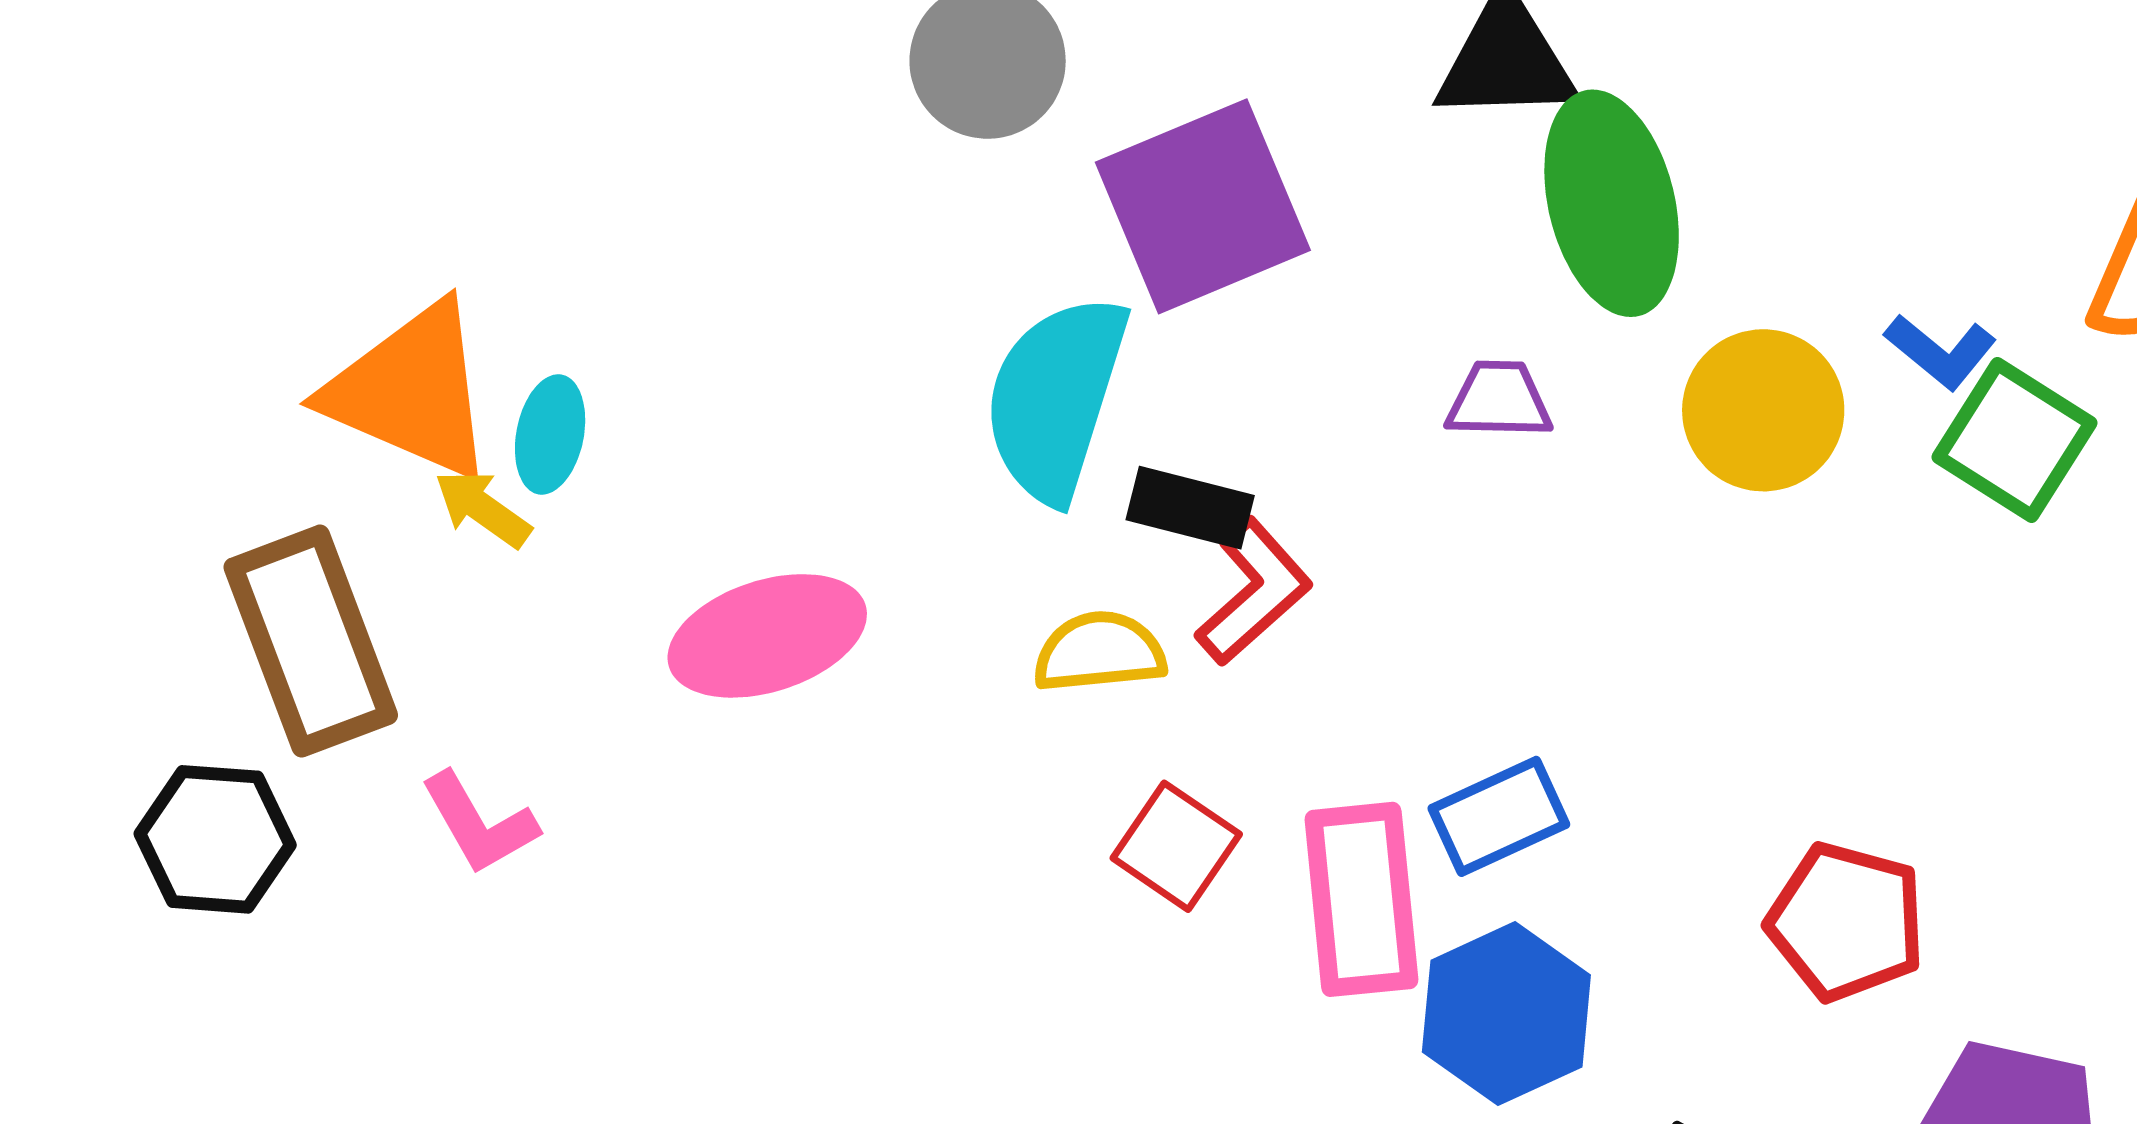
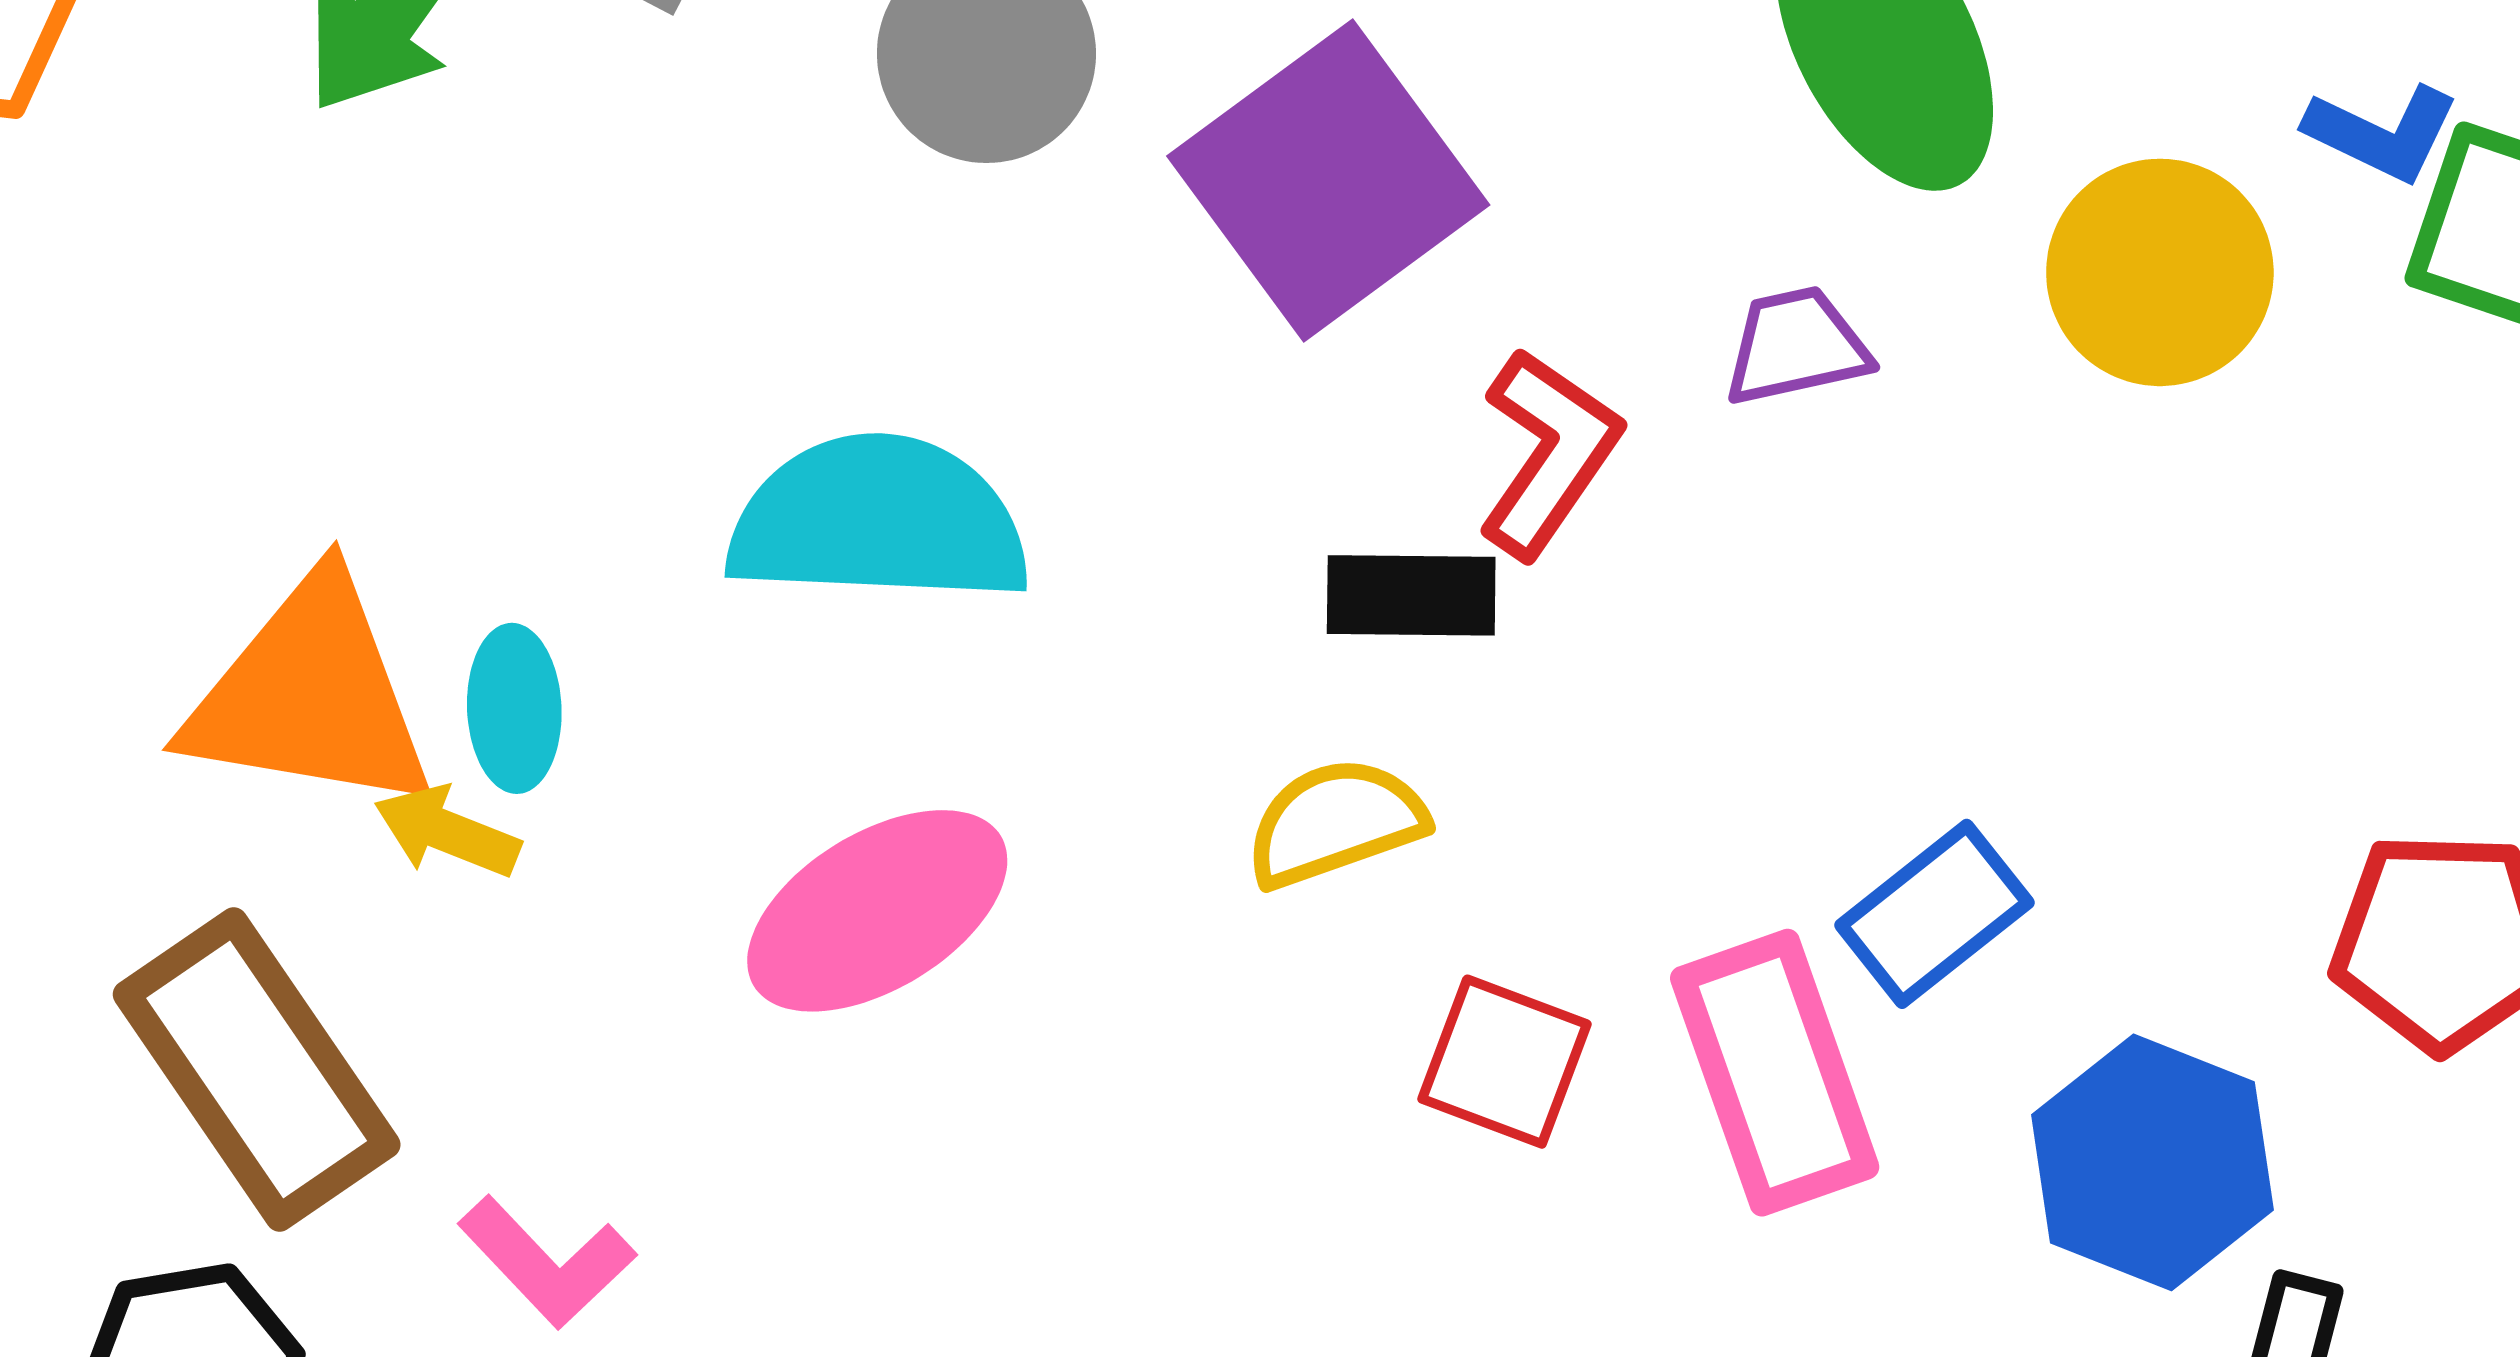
cyan semicircle: (1056, 398) -> (878, 520), moved, turned 89
red L-shape: (1254, 592) -> (1548, 453), moved
blue hexagon: (1506, 1014) -> (2152, 1162), moved

